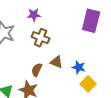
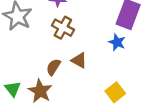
blue star: (79, 67) -> (117, 42), moved

